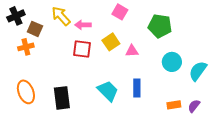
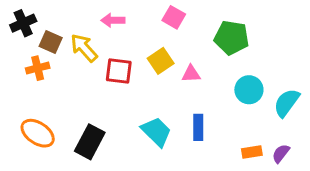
yellow arrow: (61, 16) -> (84, 48), moved
pink arrow: (83, 25) -> (113, 20), moved
orange ellipse: (26, 92) -> (38, 133), turned -35
black rectangle: (62, 98) -> (90, 142), turned 35

